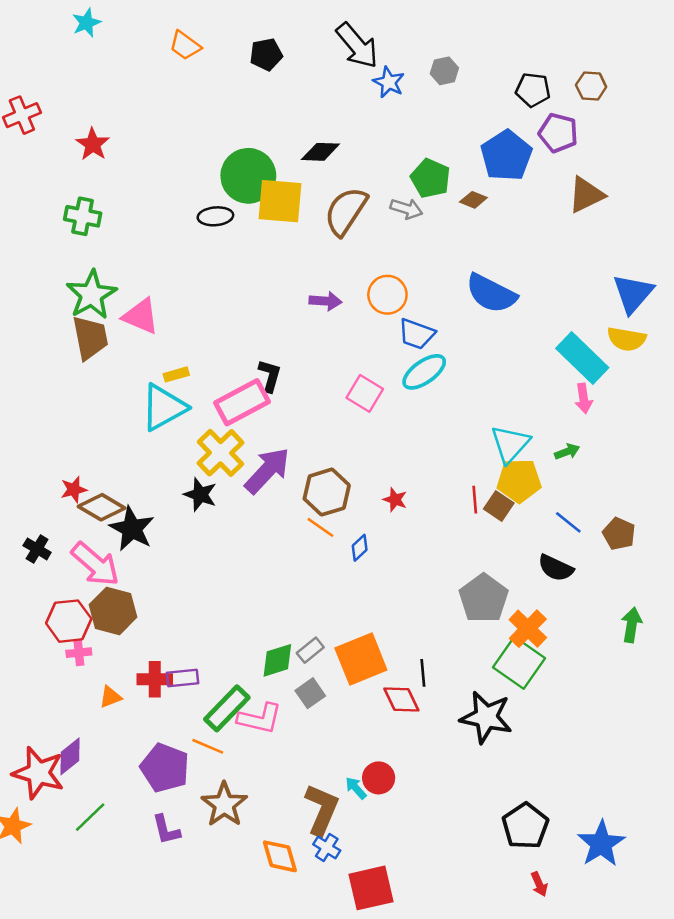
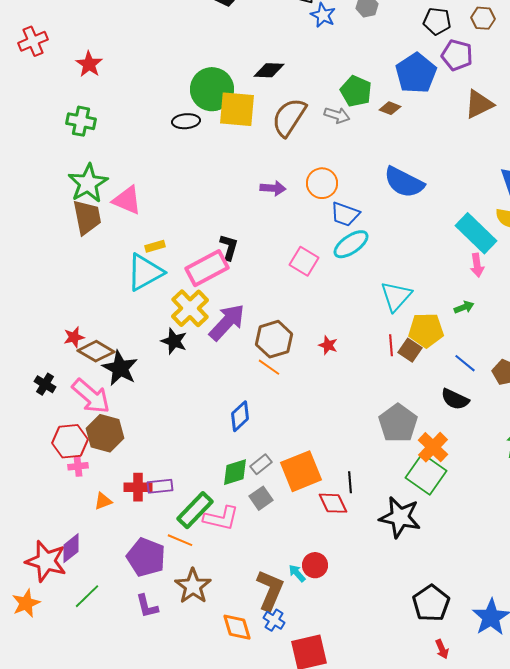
cyan triangle: (510, 444) -> (396, 296), moved
blue diamond: (360, 548) -> (240, 416), moved, size x1.4

